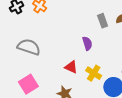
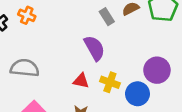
purple semicircle: (87, 43) -> (94, 48), size x1.5

